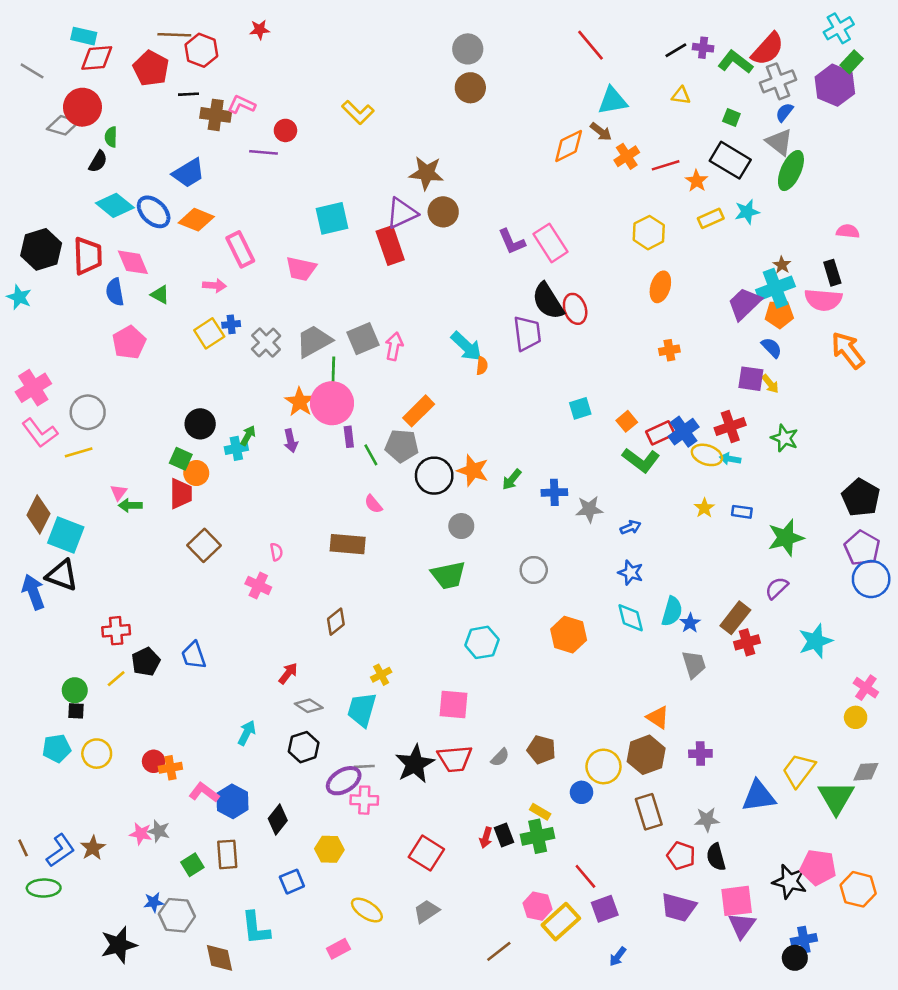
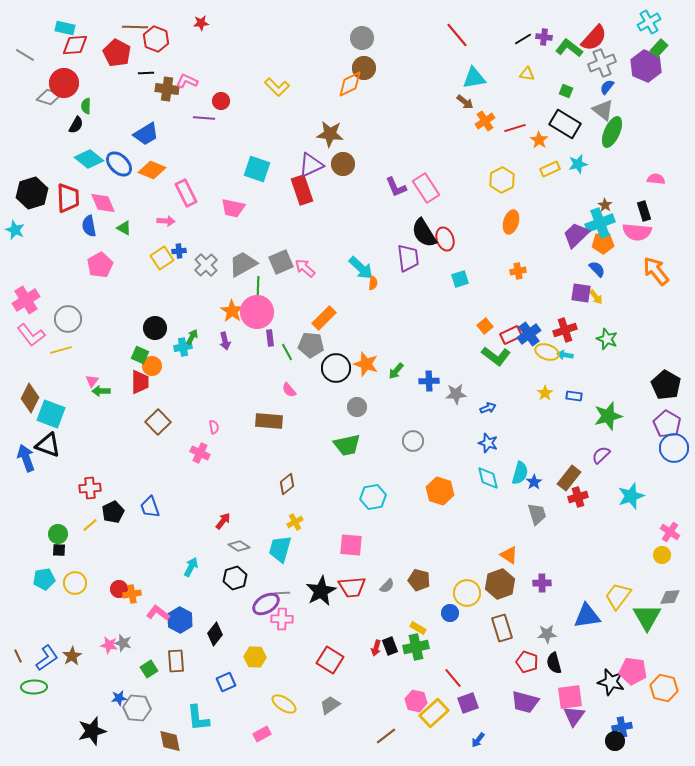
orange diamond: (569, 146) -> (350, 84), moved
cyan square: (332, 218) -> (257, 169), turned 32
pink arrow: (394, 346) -> (305, 268), turned -60
cyan square: (580, 408) -> (460, 279), moved
brown diamond: (336, 622) -> (287, 484), moved

